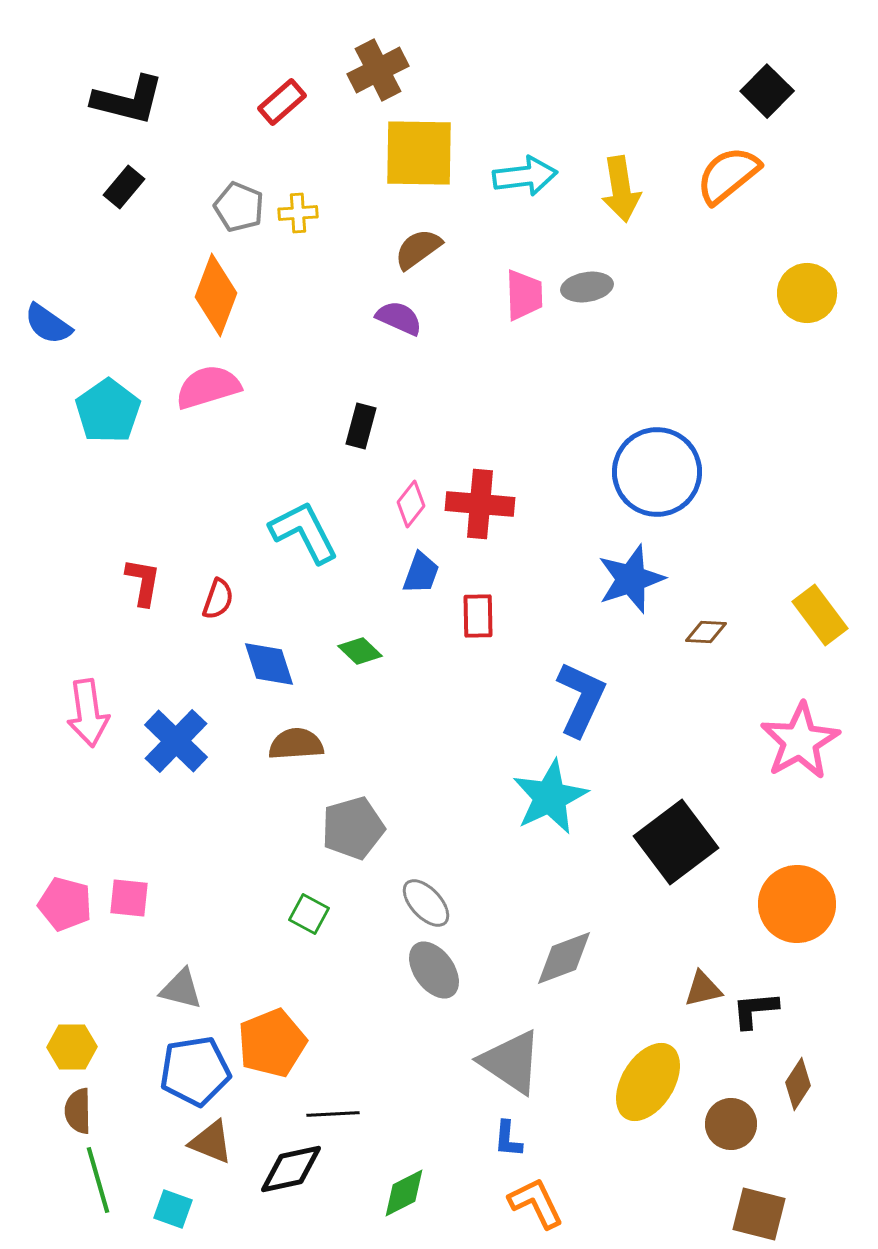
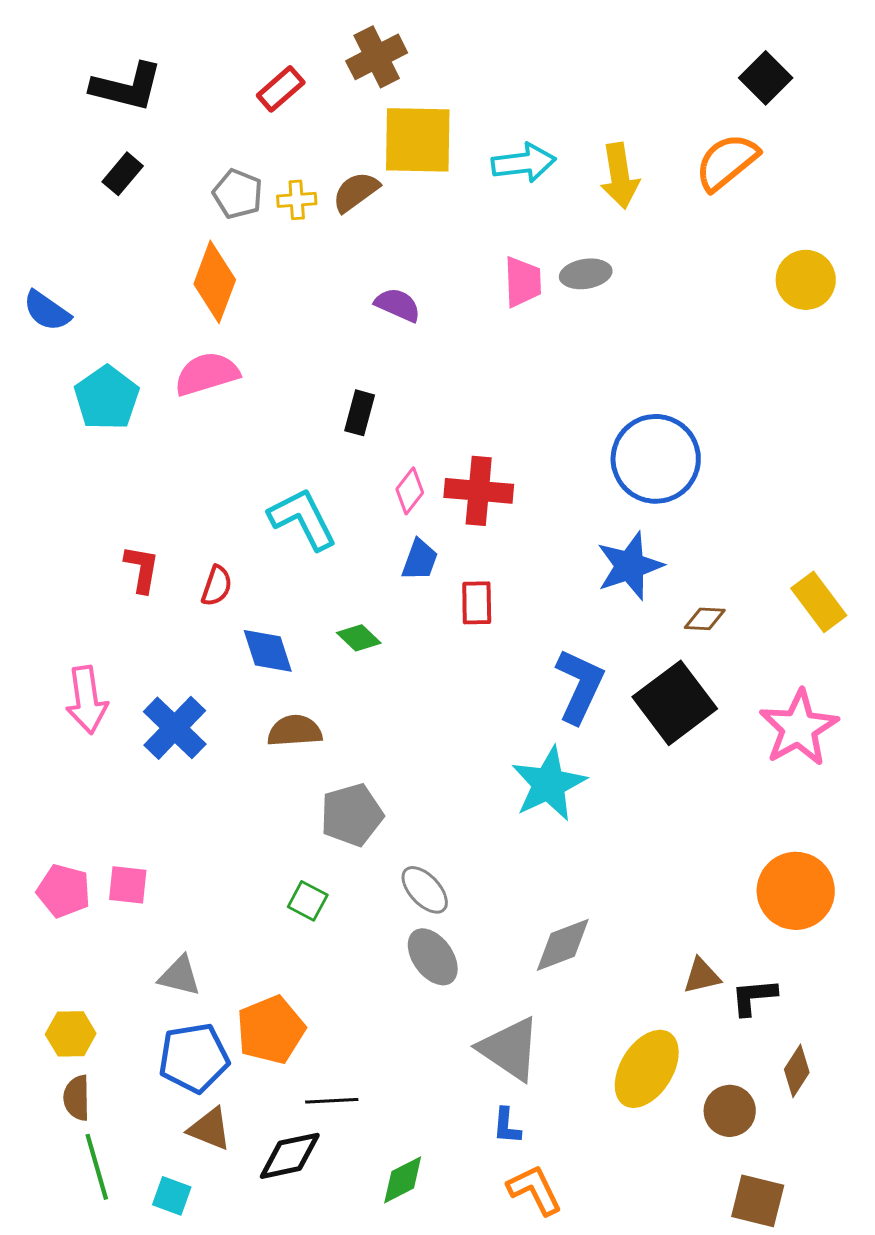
brown semicircle: (418, 249) -> (356, 192), moved
black square: (676, 842) -> (675, 703), moved

